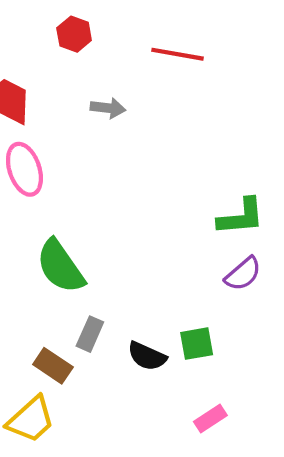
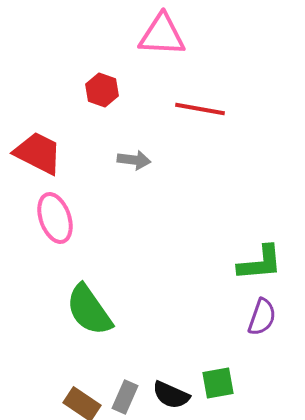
purple semicircle: (243, 274) -> (262, 317), turned -30
gray rectangle: (90, 334) -> (125, 397), moved

